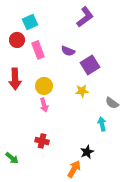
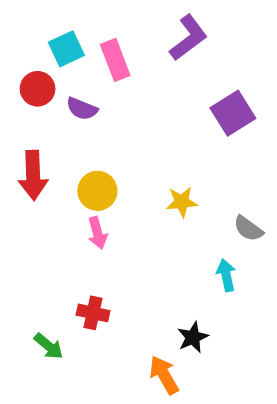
pink rectangle: (38, 50) -> (115, 60), moved
purple semicircle: (68, 51) -> (82, 109), moved
purple square: (90, 65) -> (233, 113), moved
green arrow: (12, 158) -> (49, 346), moved
orange arrow: (74, 169) -> (164, 375), turned -60

